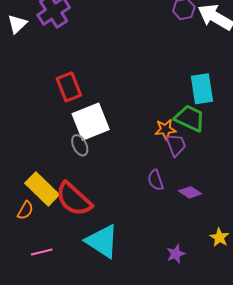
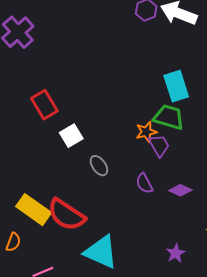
white square: (91, 122) -> (71, 136), size x0.6
gray ellipse: (80, 145) -> (99, 166), moved
orange semicircle: (25, 210) -> (13, 242), moved

